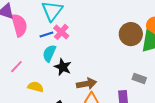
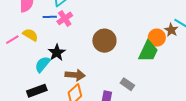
brown circle: (131, 34) -> (104, 41), moved
cyan semicircle: (49, 53) -> (42, 64), moved
yellow semicircle: (36, 87) -> (30, 35), moved

